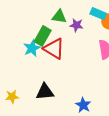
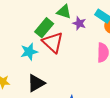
cyan star: (32, 48) -> (29, 52), moved
black triangle: (45, 92) -> (36, 83), turned -36

